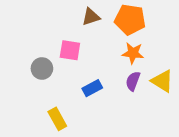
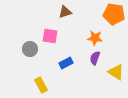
orange pentagon: (130, 20) -> (114, 14), moved
yellow triangle: (162, 81) -> (116, 72), moved

